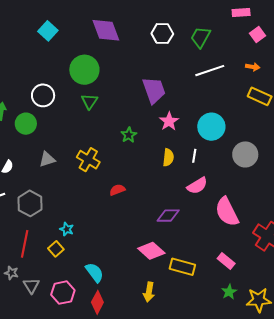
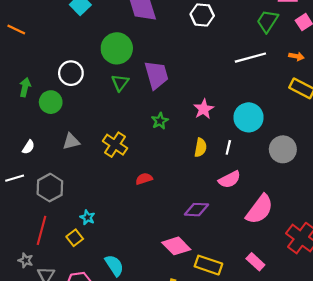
green trapezoid: (201, 37) -> (267, 21), moved
purple trapezoid: (154, 90) -> (156, 75), moved
pink semicircle: (227, 212) -> (260, 209), turned -120

